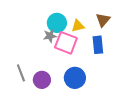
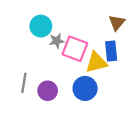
cyan circle: (57, 23) -> (41, 26), moved
yellow triangle: (78, 26) -> (96, 62), moved, size x1.5
gray line: (21, 73) -> (24, 83), turned 30

